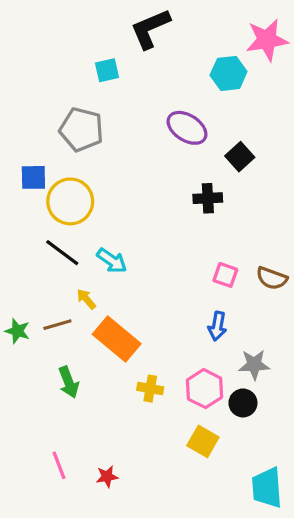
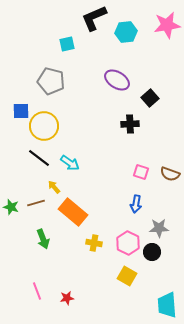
cyan hexagon: (229, 73) -> (126, 32), moved

